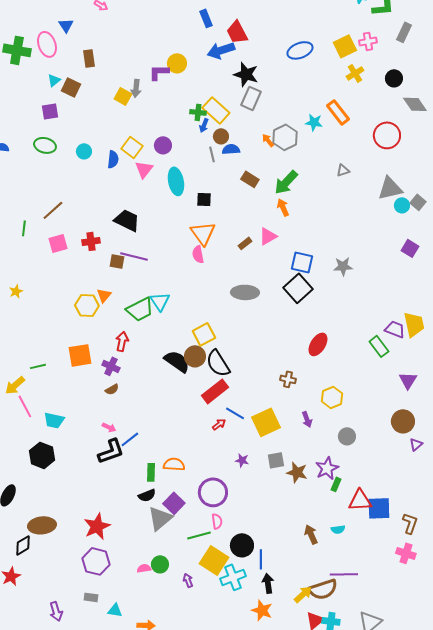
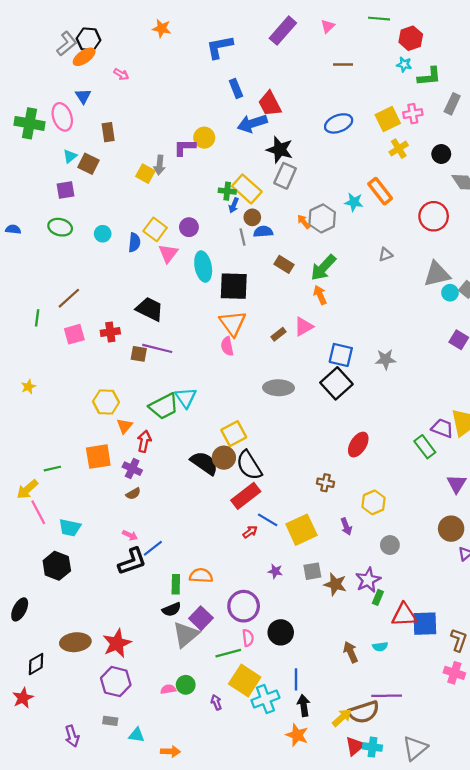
black square: (204, 199) -> (234, 286), size x1.8
orange triangle: (104, 295) -> (125, 426), moved
brown ellipse: (42, 525) -> (75, 642), moved
black circle: (242, 545) -> (281, 632), moved

